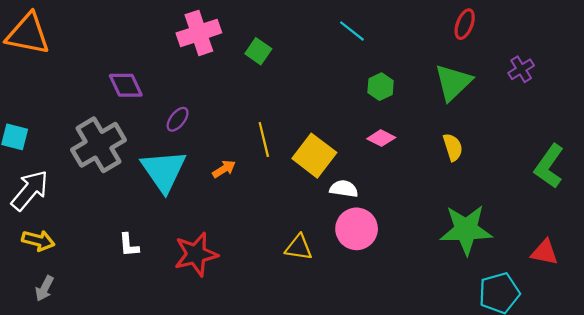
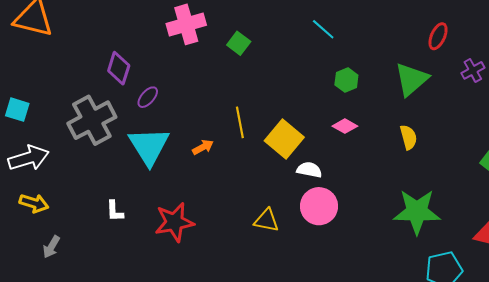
red ellipse: (465, 24) -> (438, 36), moved
purple diamond: (126, 85) -> (119, 68), turned 40
purple ellipse: (178, 119) -> (148, 97), moved
white arrow: (30, 190) -> (29, 158), turned 30
gray arrow: (44, 289) -> (51, 247), moved

